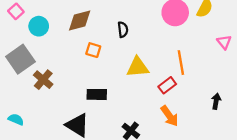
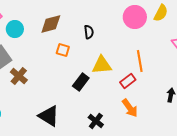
black rectangle: (97, 94) -> (81, 82), moved, turned -54

